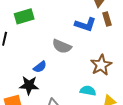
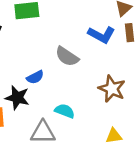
brown star: (101, 65) -> (112, 89), turned -30
cyan semicircle: (88, 91) -> (65, 111), moved

